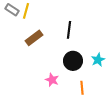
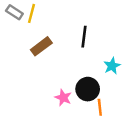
cyan star: (98, 60) -> (112, 66), moved
black circle: (73, 61) -> (88, 89), moved

